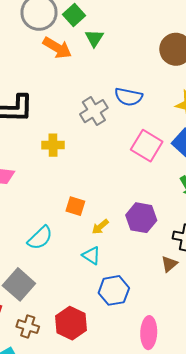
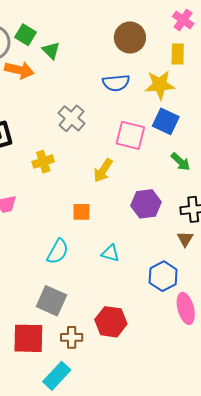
blue semicircle: (129, 97) -> (116, 83), moved
yellow arrow: (100, 227) -> (103, 170), moved, size x1.4
blue hexagon: (114, 290) -> (163, 276), moved

